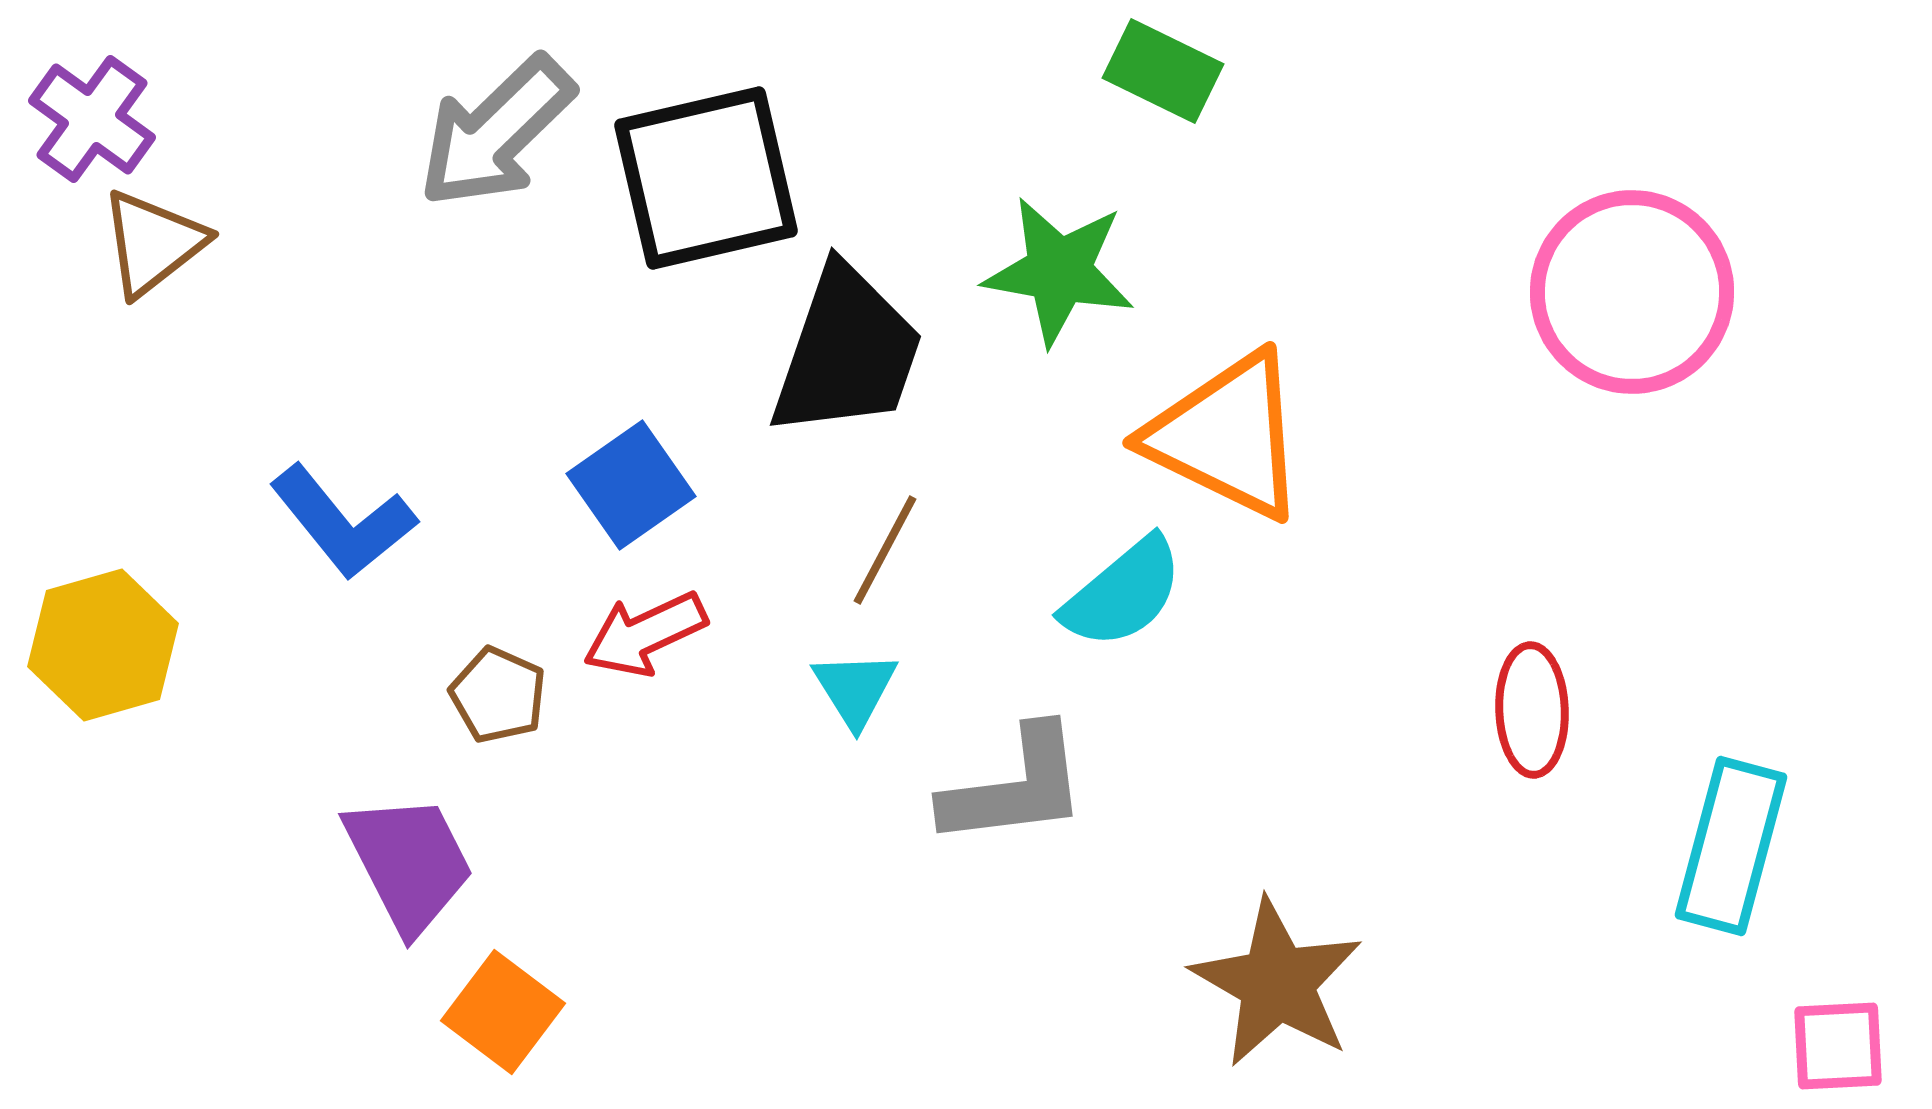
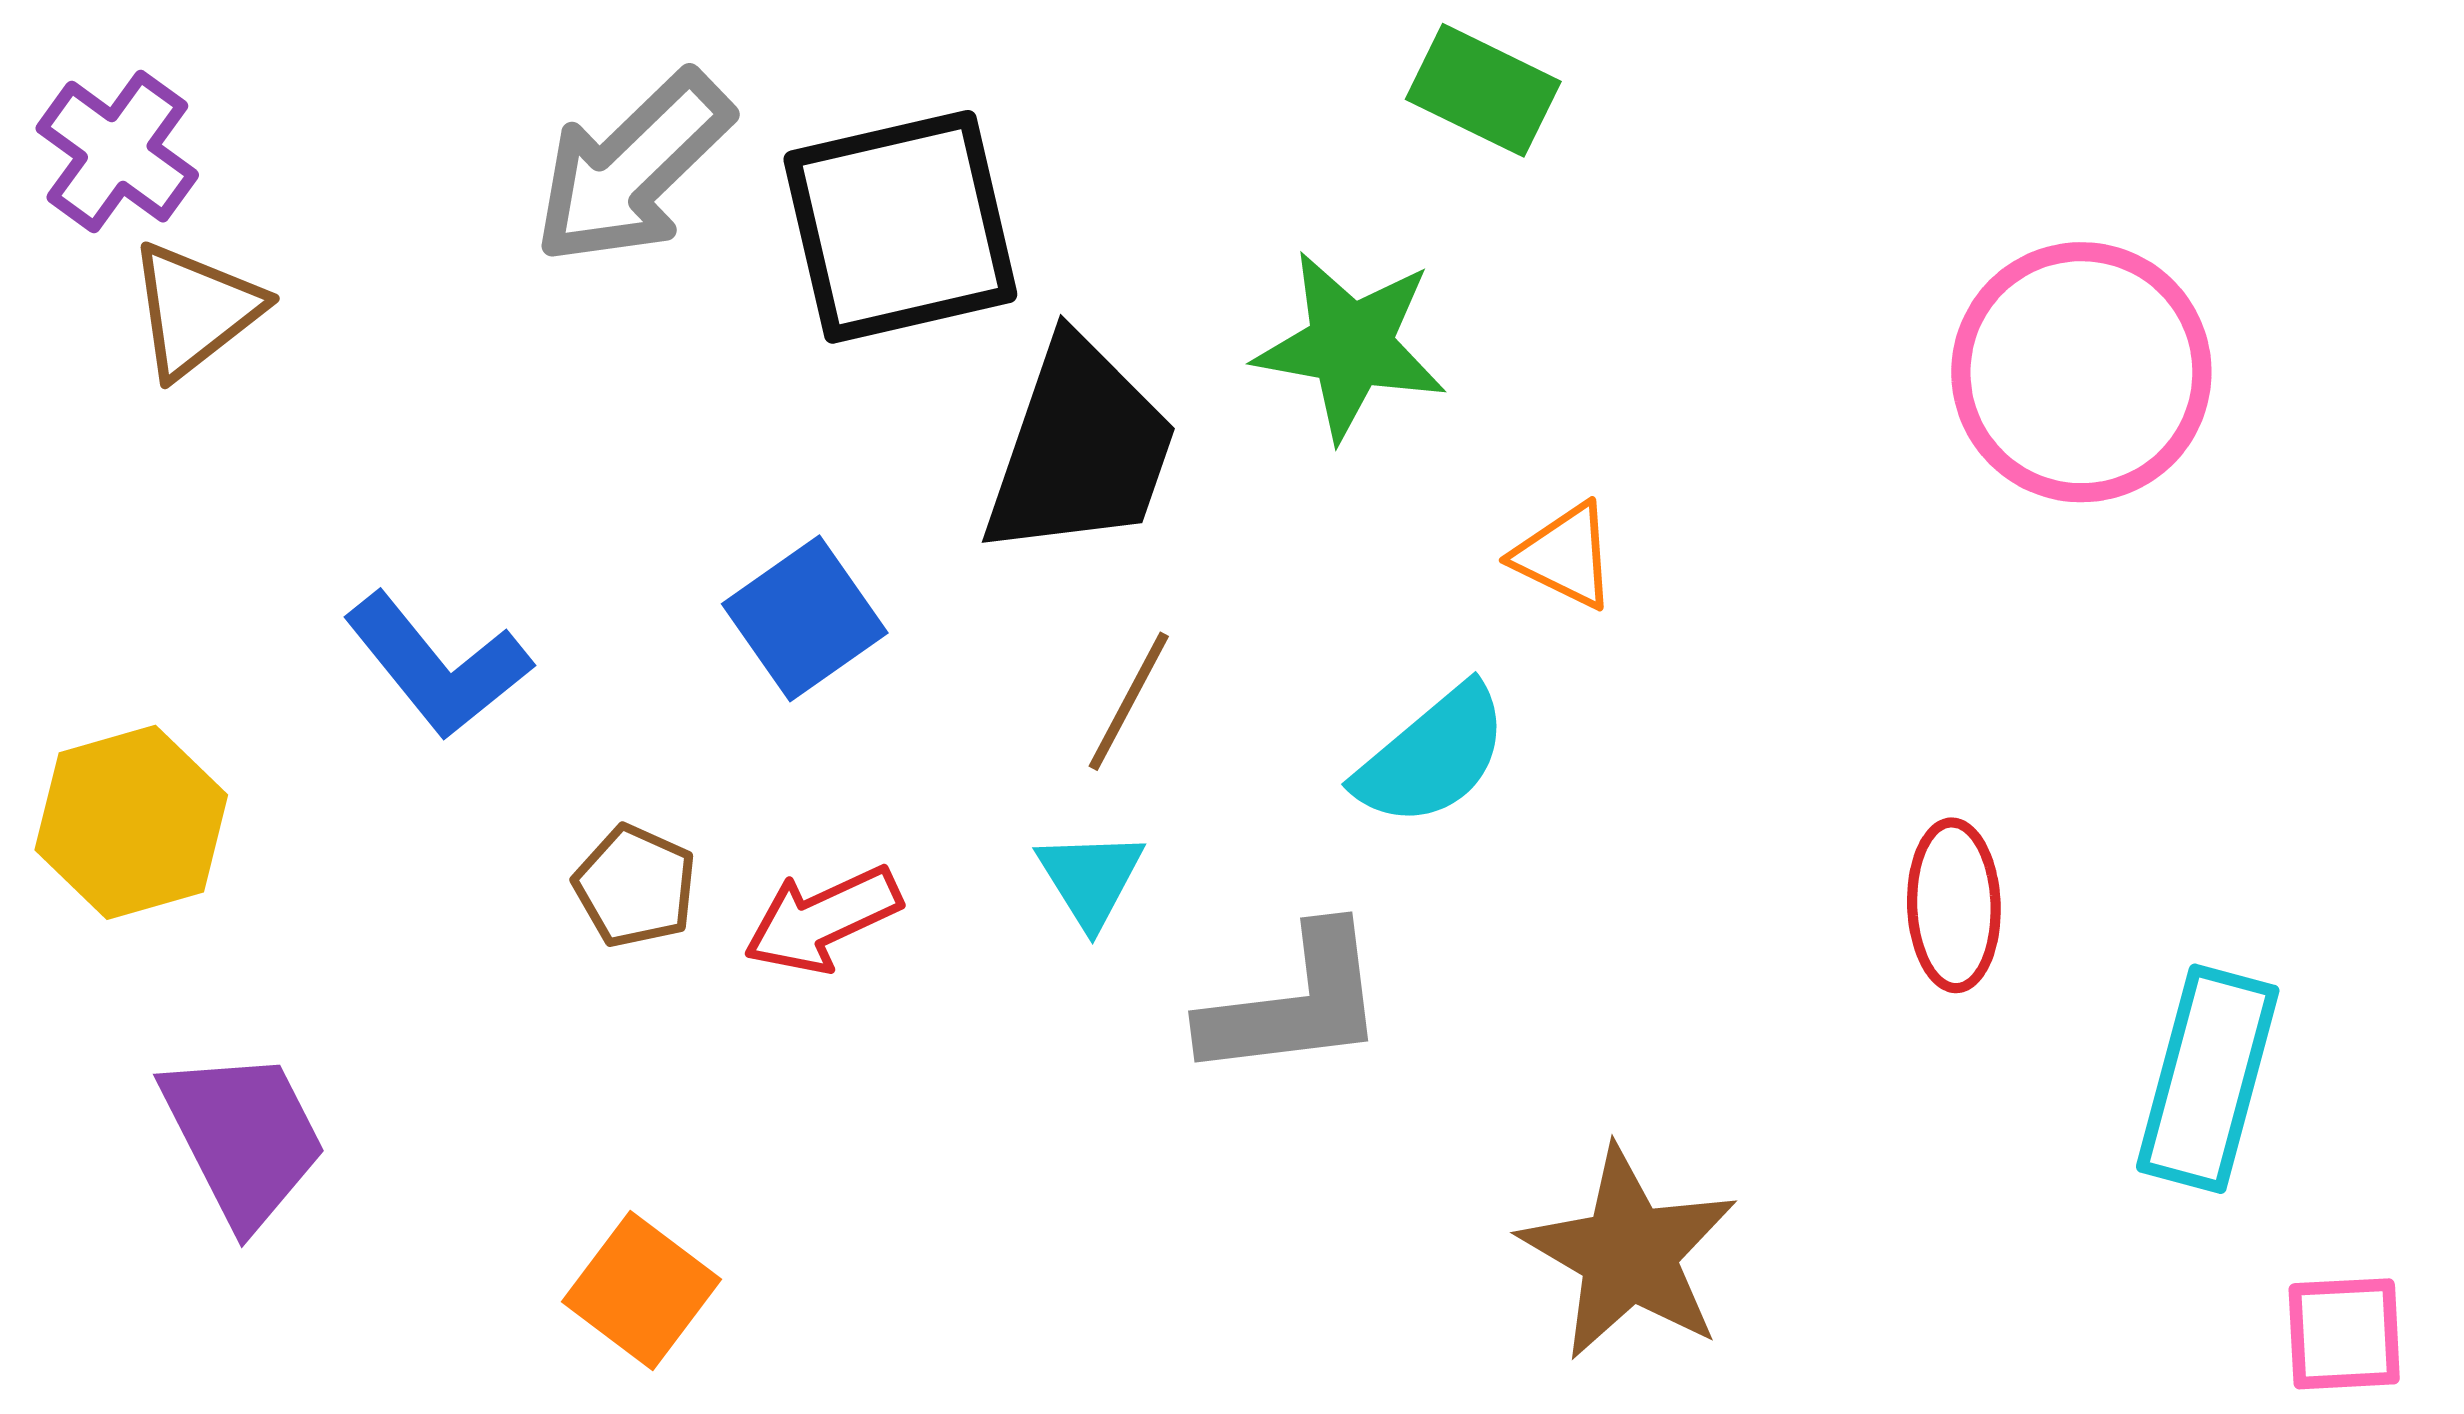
orange triangle: (1227, 436) -> (1565, 556), size x0.5
red arrow: (645, 634) -> (823, 919), moved
purple trapezoid: (409, 863) -> (244, 1137), moved

